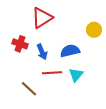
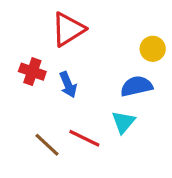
blue semicircle: (70, 51) -> (136, 86), moved
red line: (52, 73) -> (84, 138), moved, turned 30

